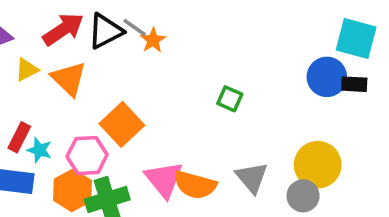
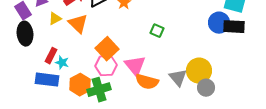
black rectangle: (354, 84) -> (234, 27), size x1.5
green square: (230, 99) -> (157, 31), moved
pink hexagon: (87, 156) -> (106, 66), moved
yellow circle: (318, 165) -> (199, 71), moved
pink triangle: (164, 179) -> (135, 66), moved

